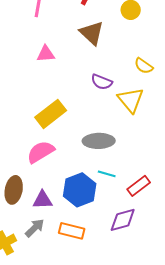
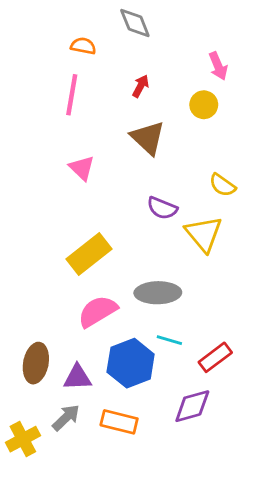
pink triangle: (46, 54) -> (82, 168), turned 48
pink semicircle: (41, 152) -> (98, 311), moved

